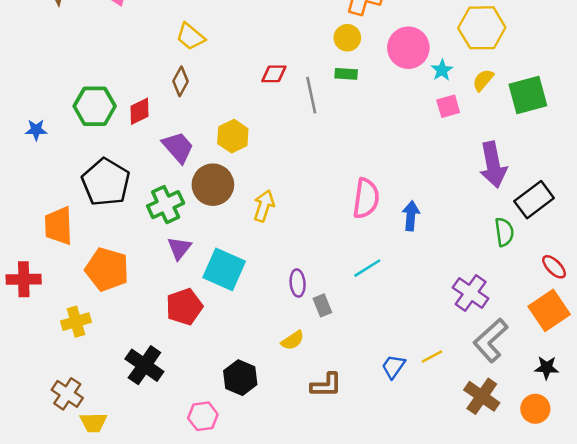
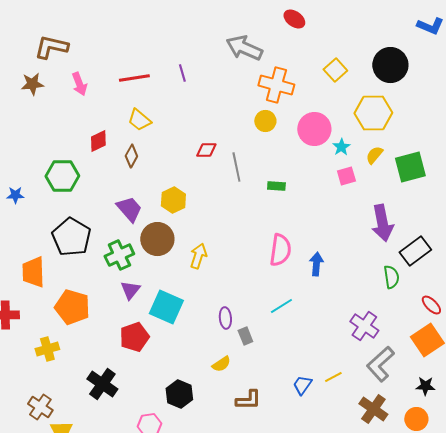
green rectangle: (346, 74) -> (276, 186), moved
red diamond: (139, 111) -> (98, 141), moved

